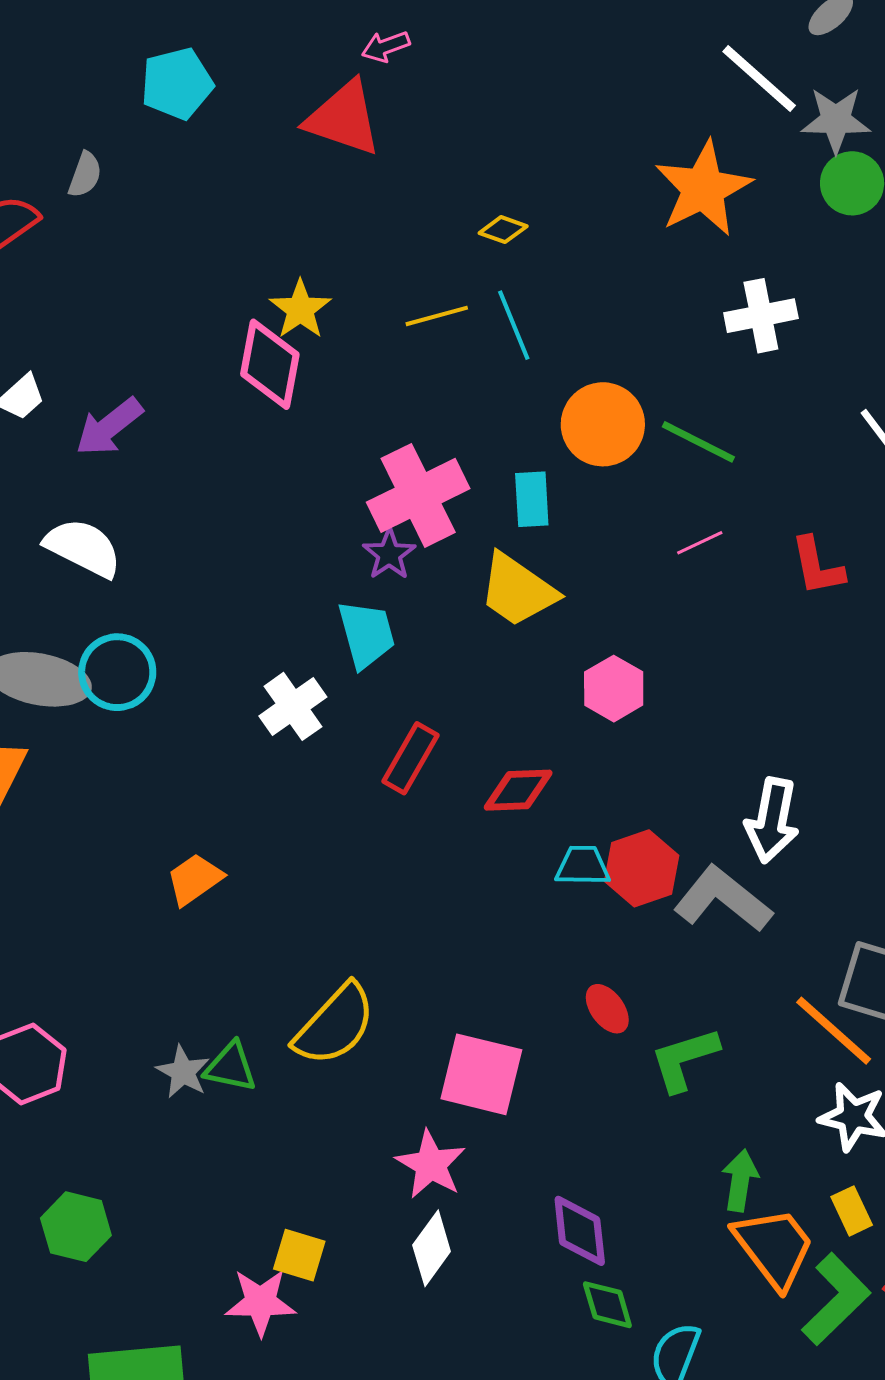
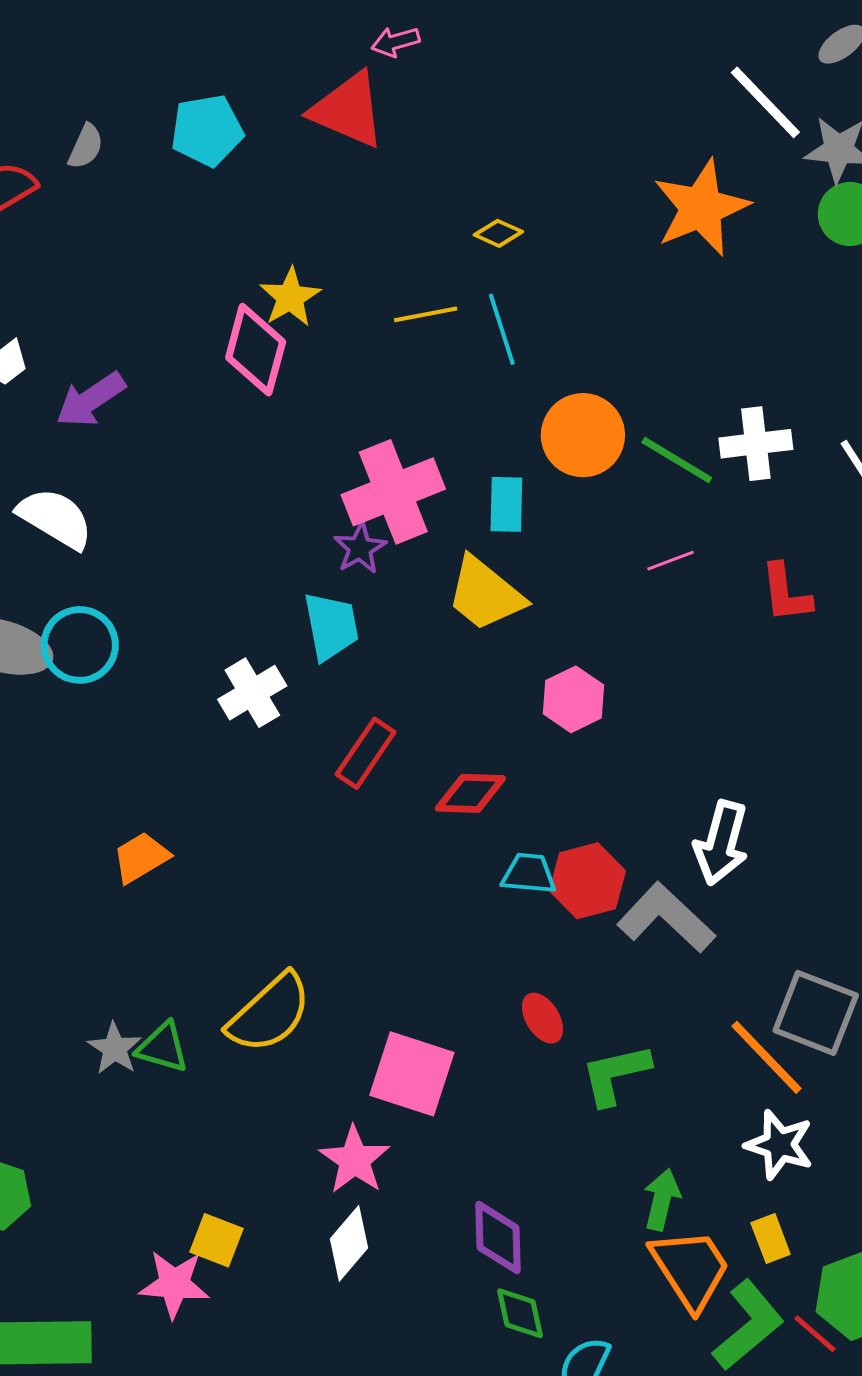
cyan pentagon: (177, 84) -> (207, 130), moved
white cross: (761, 316) -> (756, 444), moved

